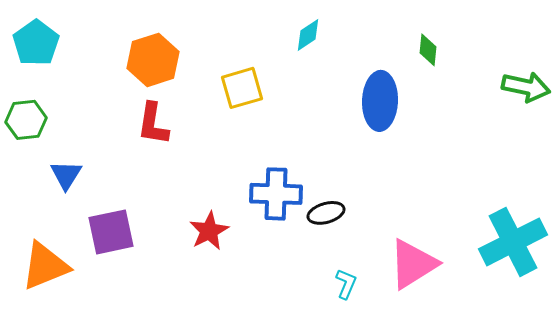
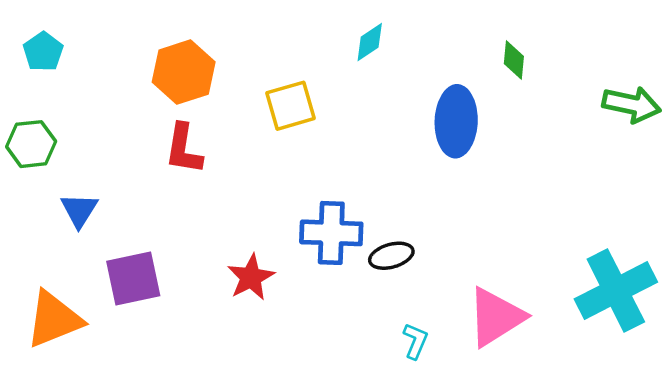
cyan pentagon: (36, 43) -> (43, 52), size x0.7

